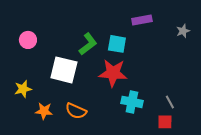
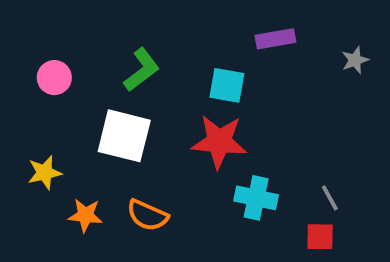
green L-shape: (88, 44) -> (142, 70), moved

